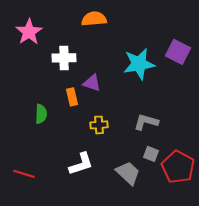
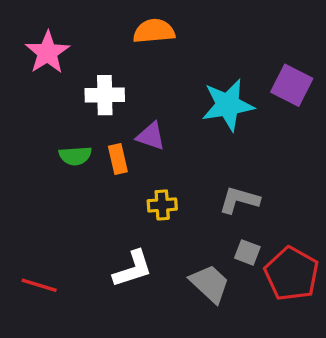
green semicircle: (41, 114) -> (75, 156), moved, turned 84

